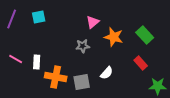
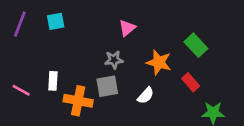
orange star: (114, 37) -> (159, 62), moved
pink line: (16, 59) -> (21, 90), moved
gray square: (82, 82) -> (107, 86), moved

